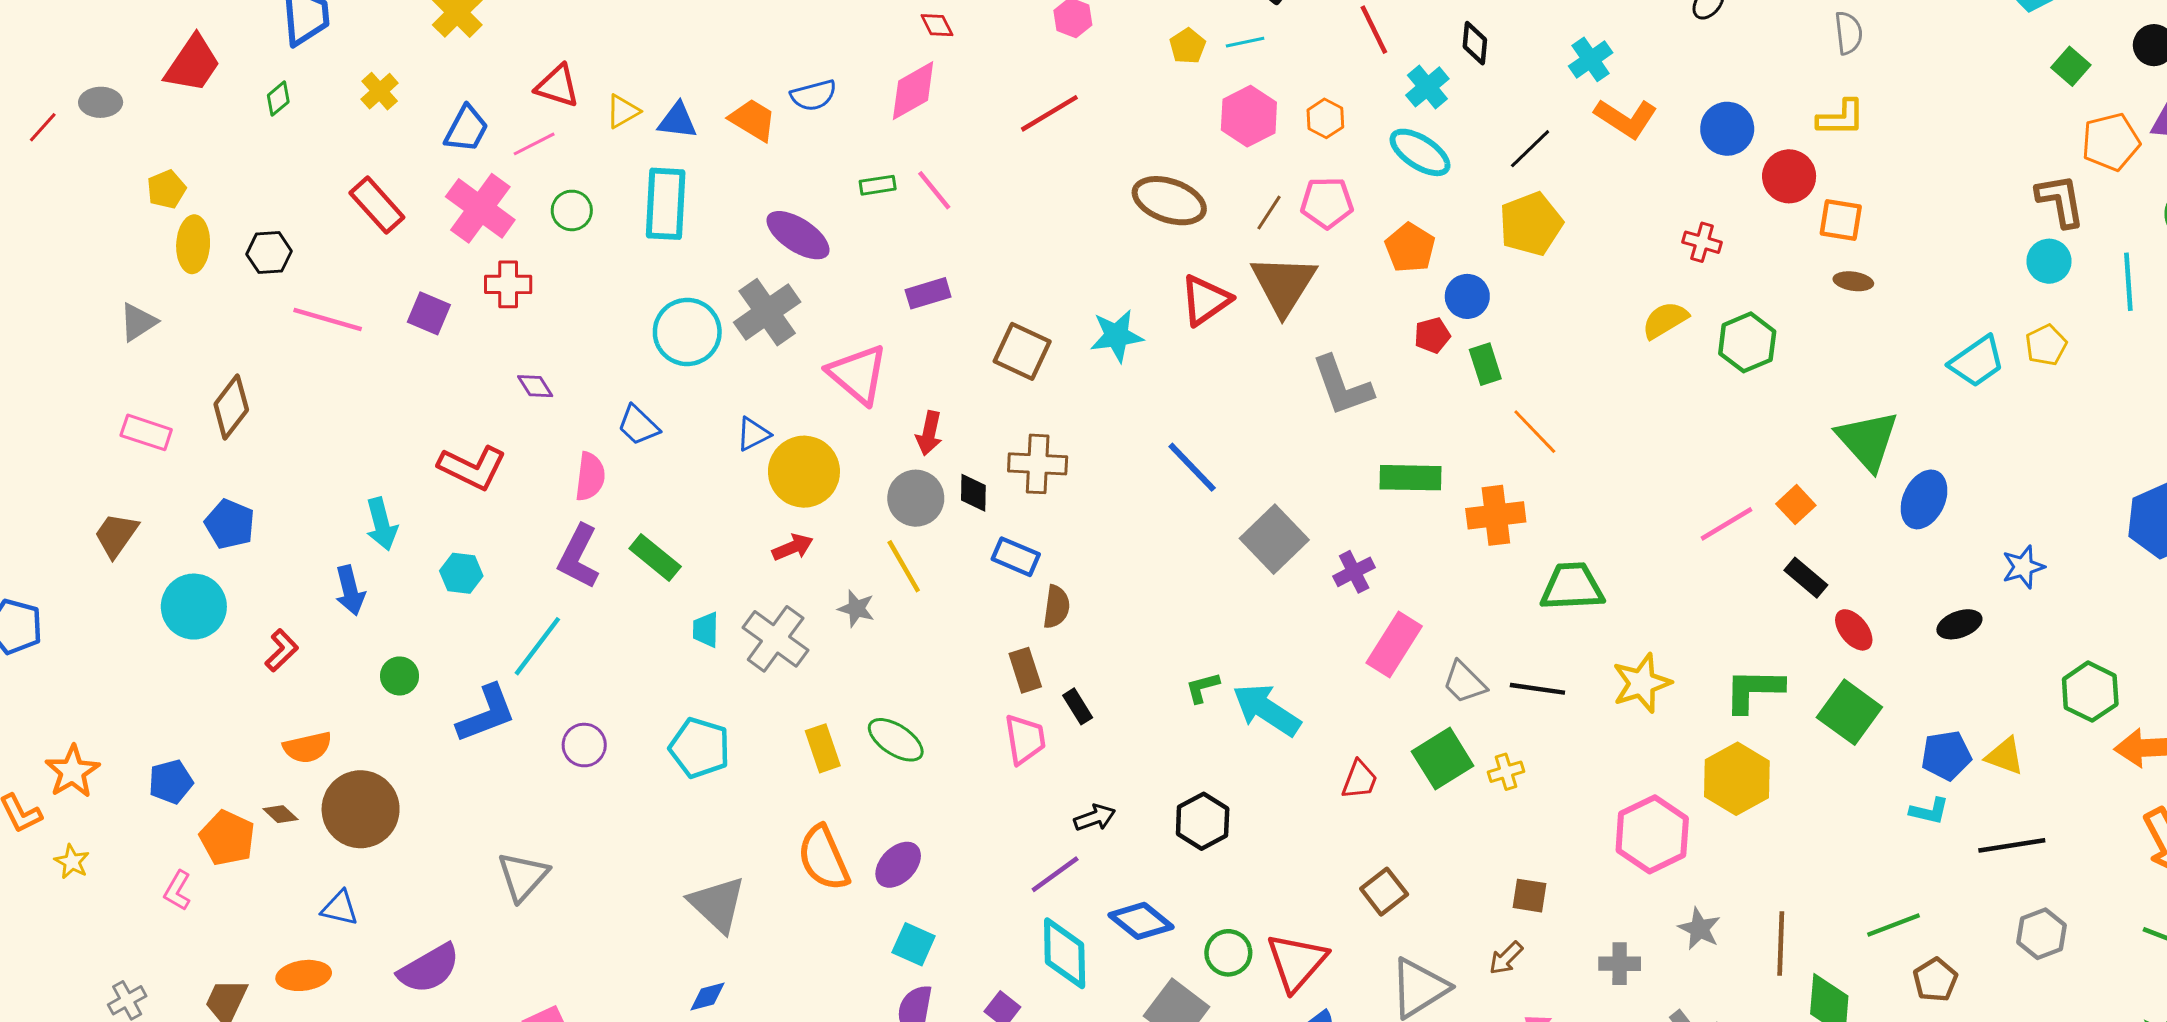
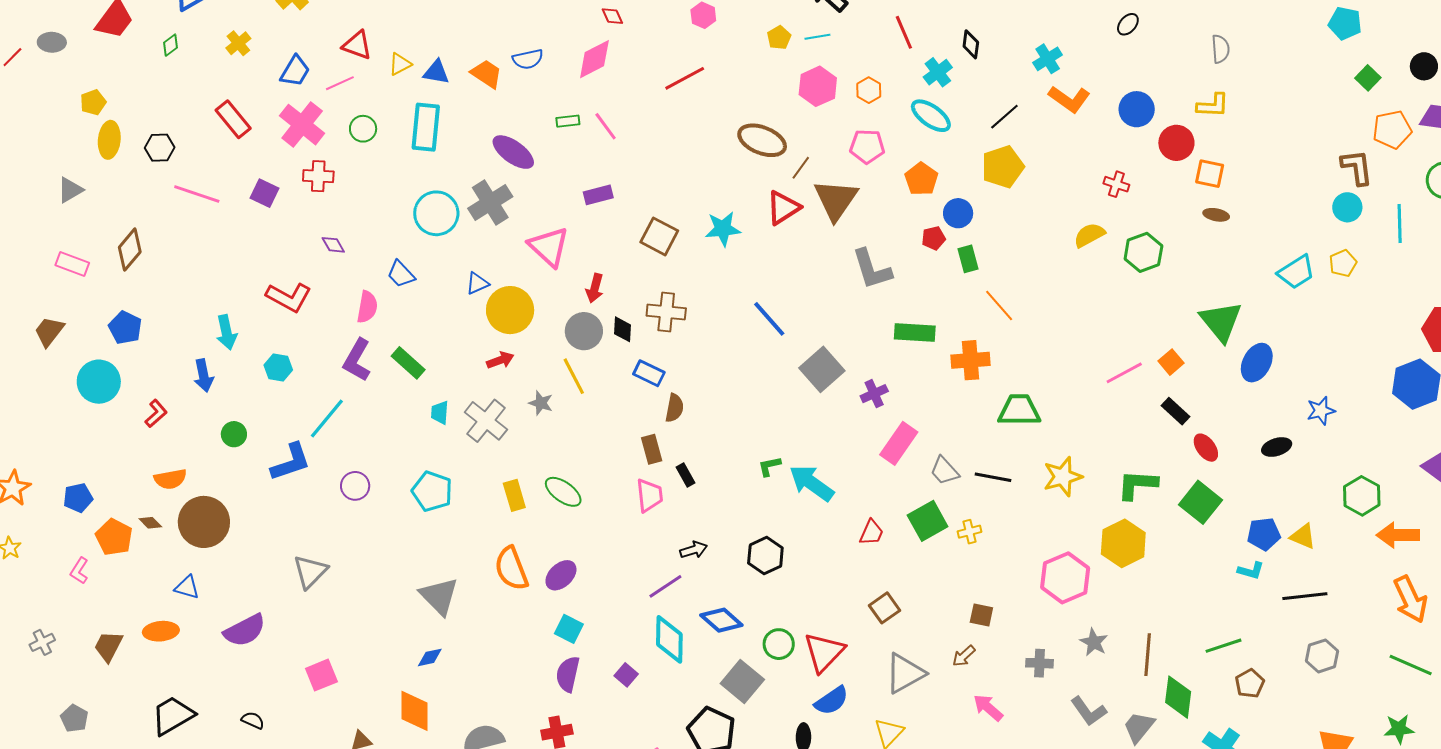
brown line: (1269, 213) -> (801, 168), moved

